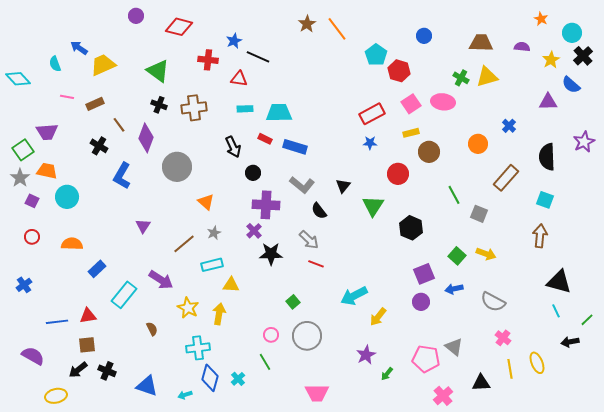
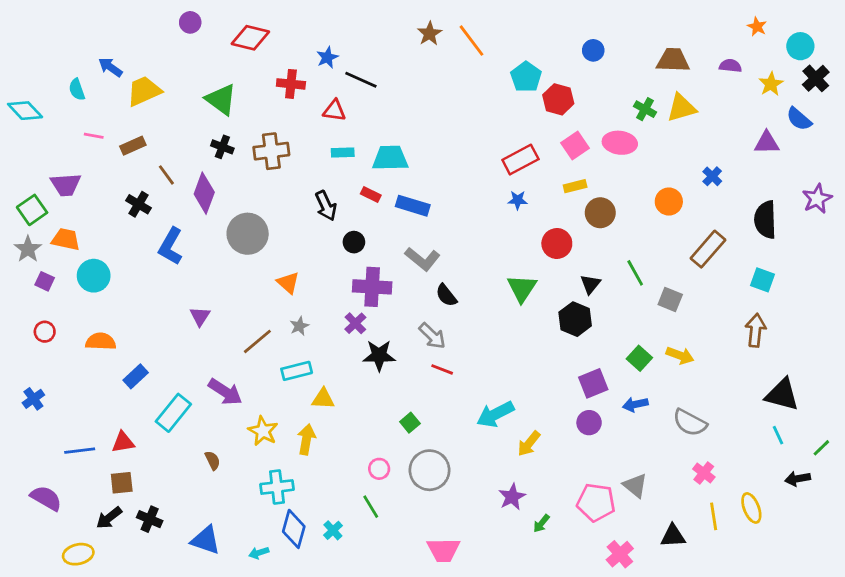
black triangle: (343, 186) -> (590, 284), moved

